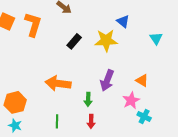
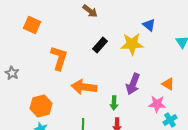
orange L-shape: (33, 24) -> (59, 58), moved
pink star: (131, 100) -> (157, 104), turned 30
cyan cross: (144, 116) -> (170, 120), turned 32

